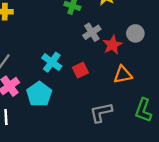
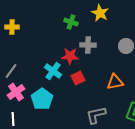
gray cross: (92, 32) -> (88, 45), turned 35
red star: (112, 45) -> (70, 56), moved, turned 30

